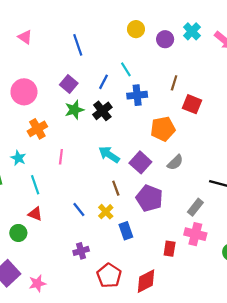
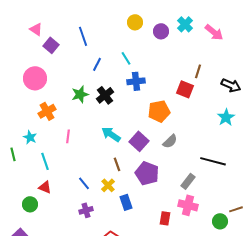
blue line: (103, 82) -> (97, 64), moved
brown line: (174, 83) -> (198, 71), moved
purple square: (69, 84) -> (51, 45), moved
purple cross: (81, 251) -> (86, 210), moved

